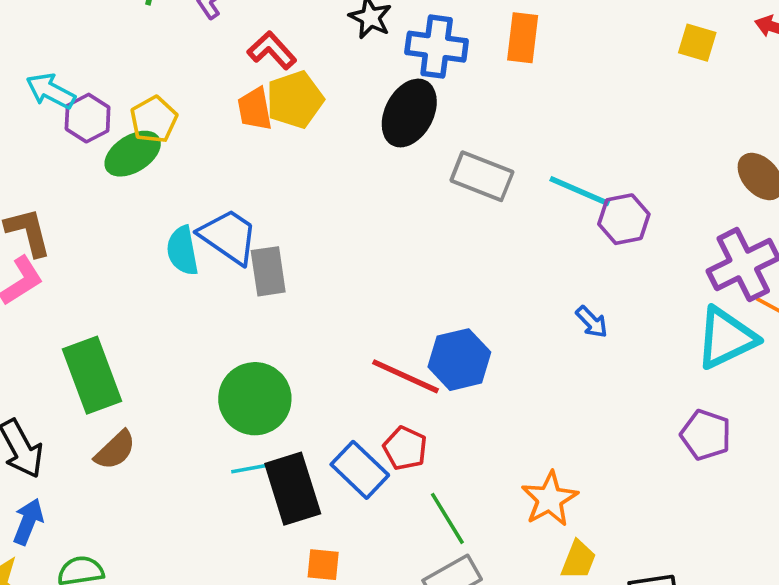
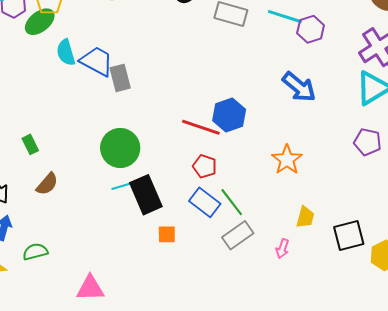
cyan semicircle: (182, 251) -> (66, 52), moved
blue arrow: (592, 322) -> (299, 87), size x1.8
green rectangle: (92, 375) -> (30, 144), size x0.5
blue rectangle: (360, 470) -> (205, 202), moved
orange star: (550, 499) -> (287, 160), moved

